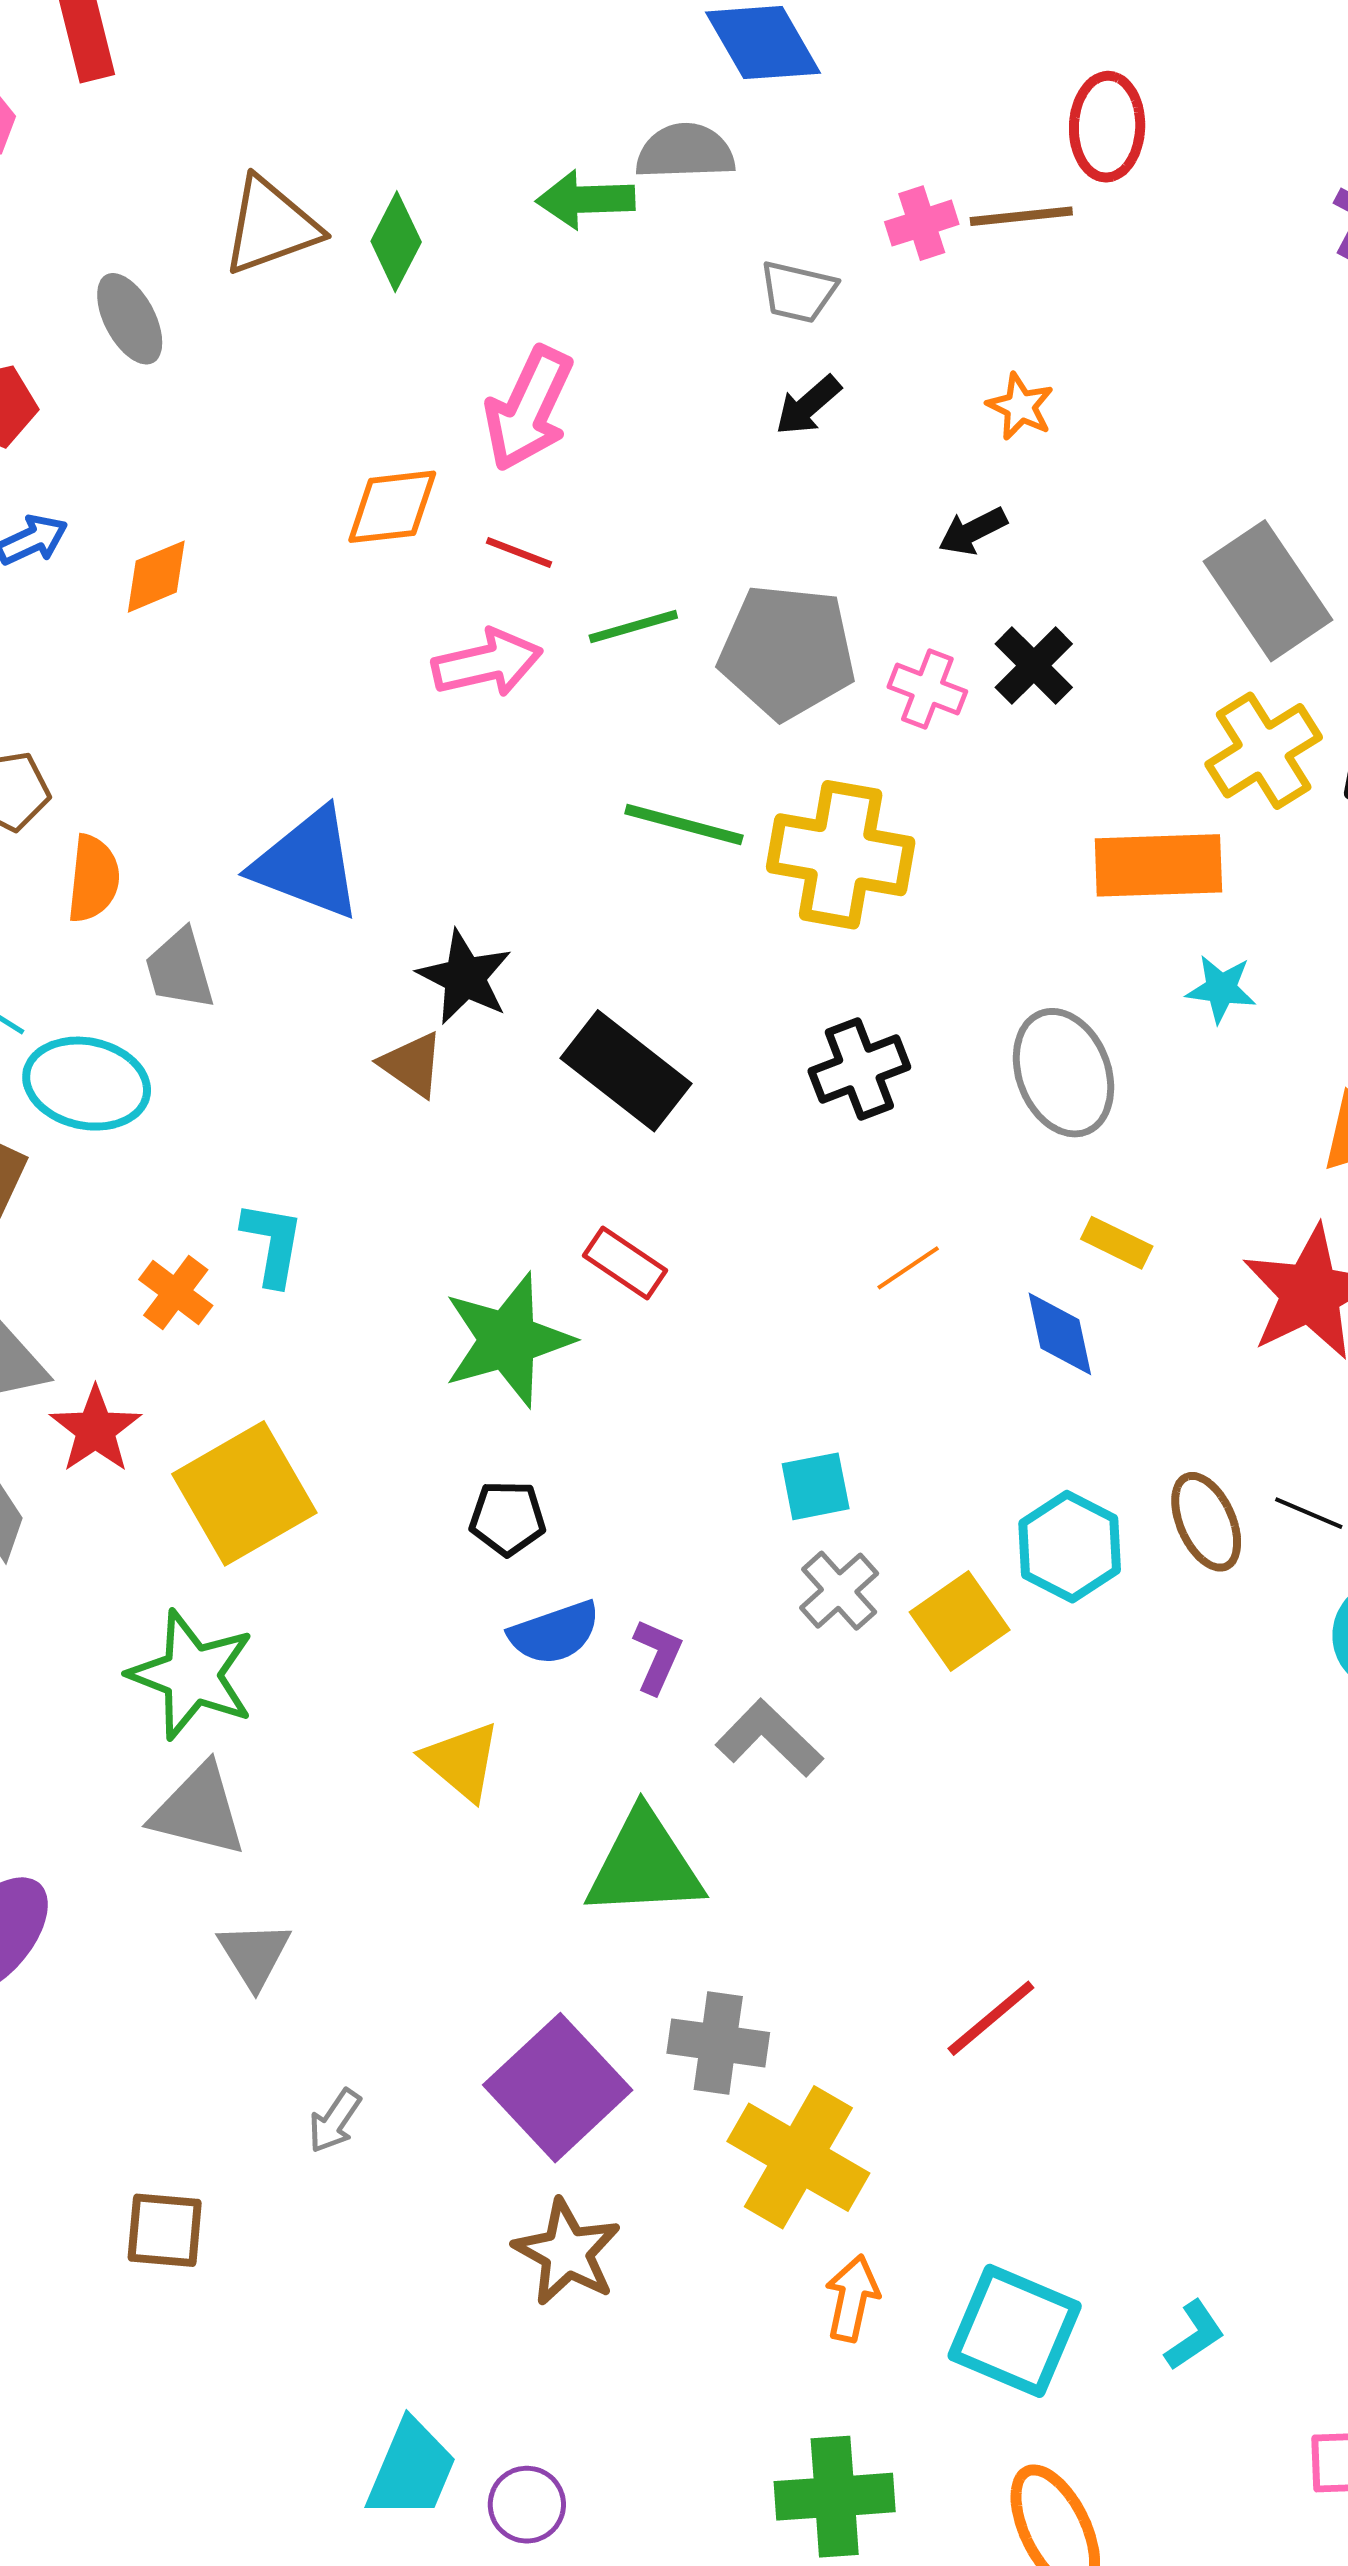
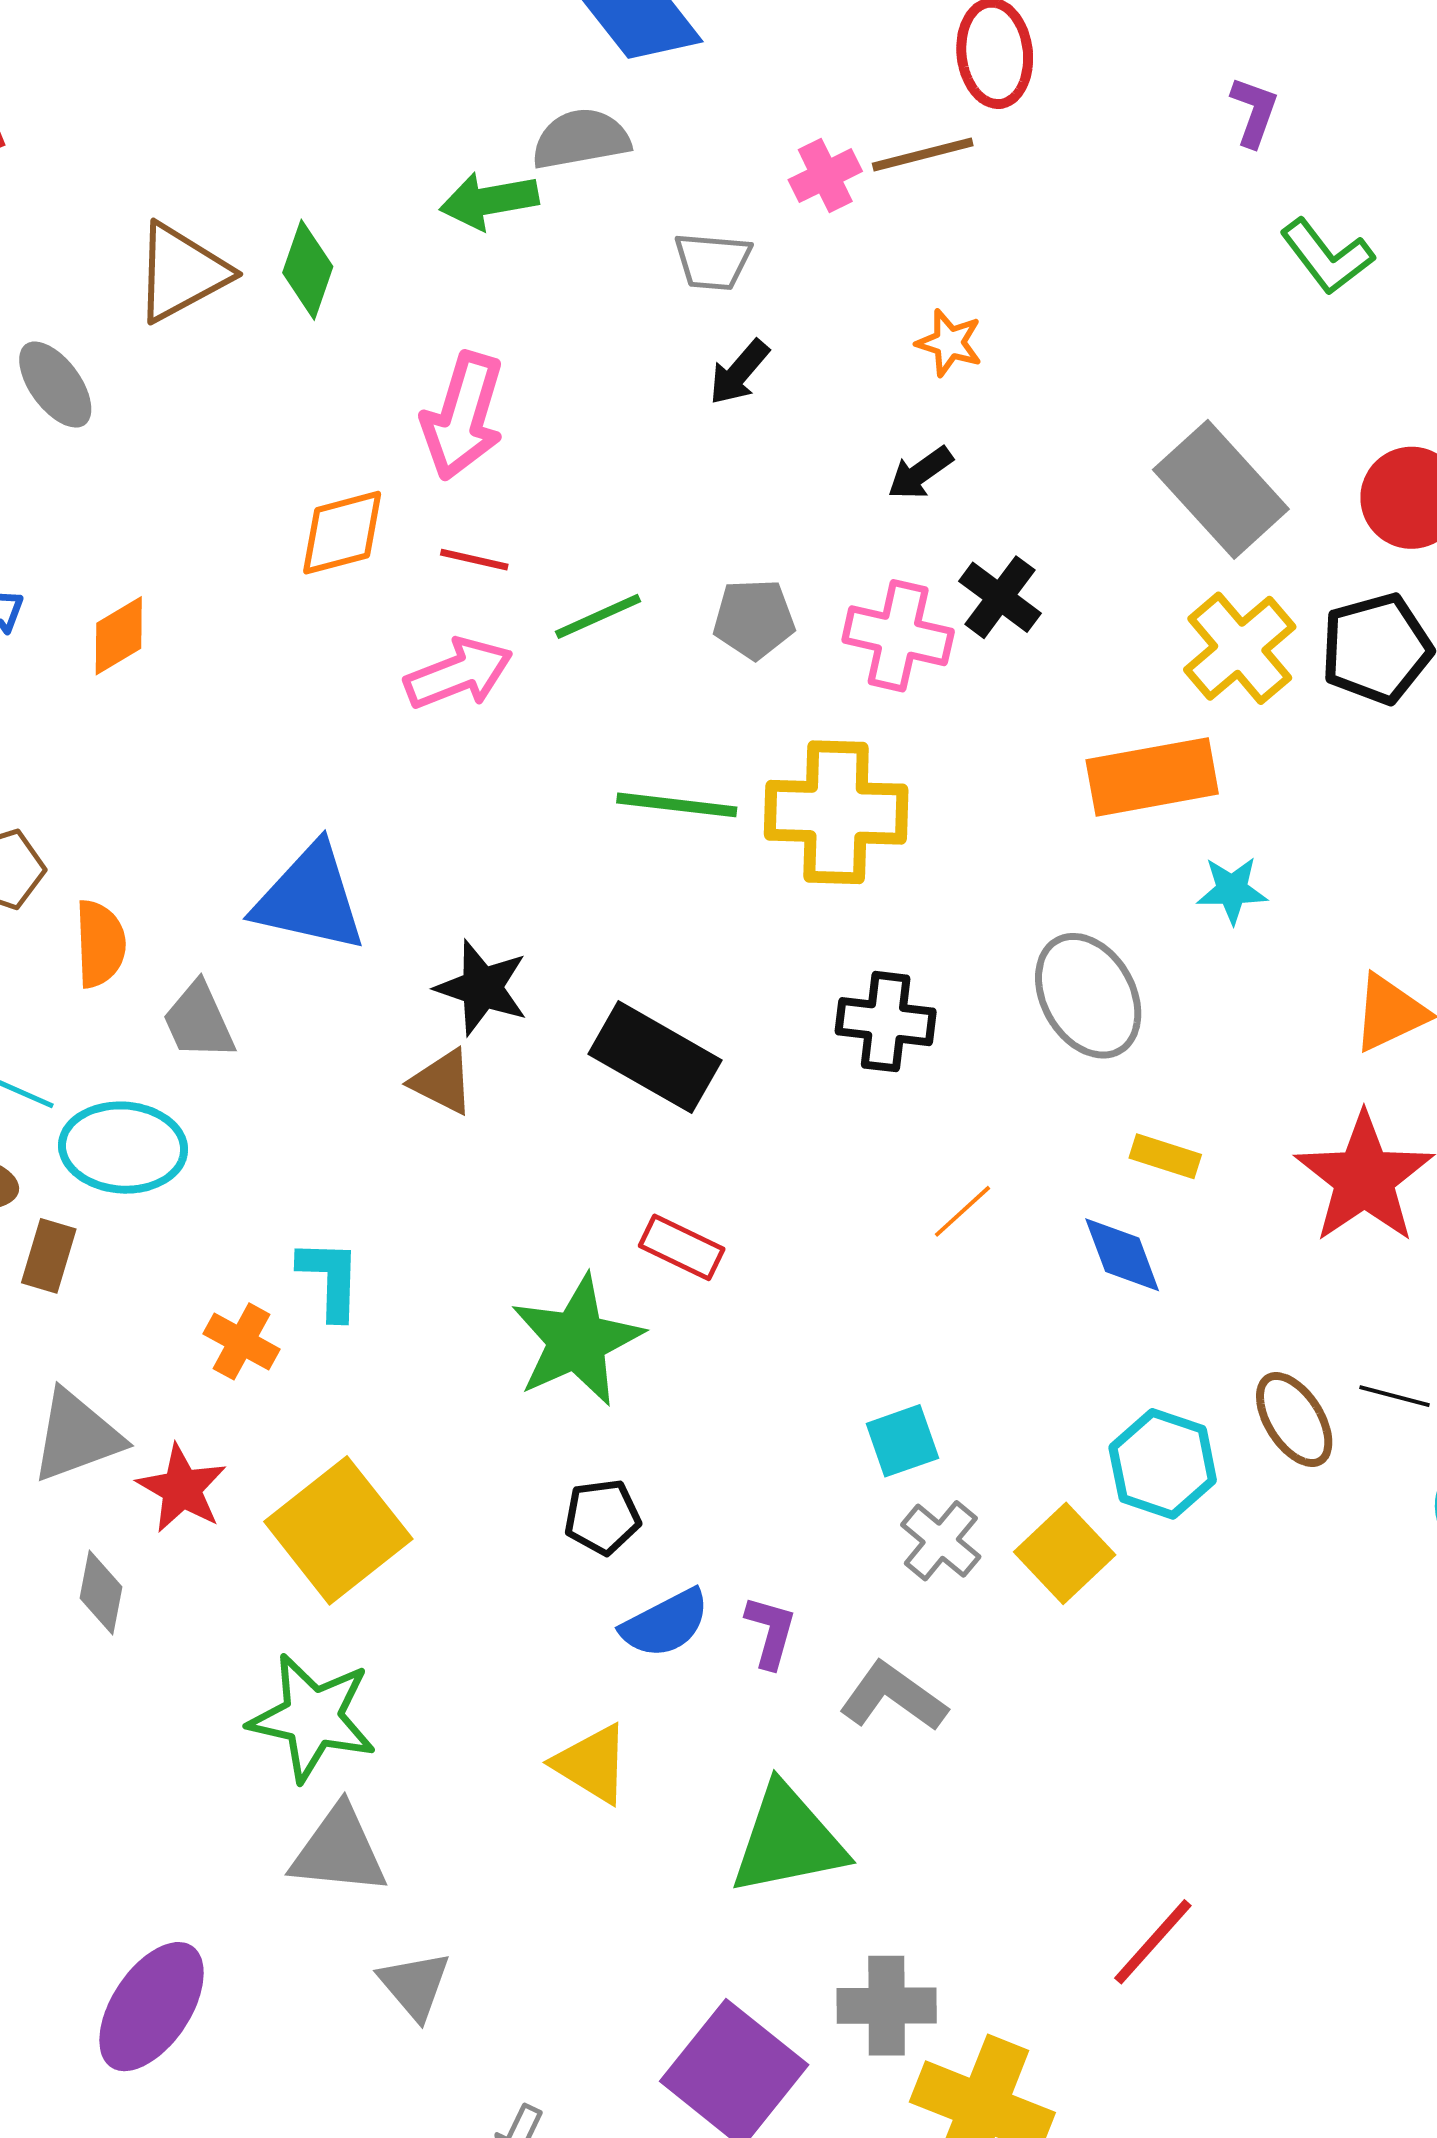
gray pentagon: (787, 652) -> (754, 619), size x0.6
pink cross: (927, 689) -> (898, 636), size x1.4
black cross: (859, 1069) -> (886, 1022), turned 36

